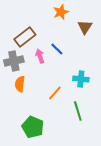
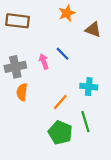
brown triangle: (85, 27) -> (93, 30), turned -42
brown rectangle: (25, 37) -> (18, 21), moved, turned 45
green pentagon: (33, 127) -> (60, 133), moved

